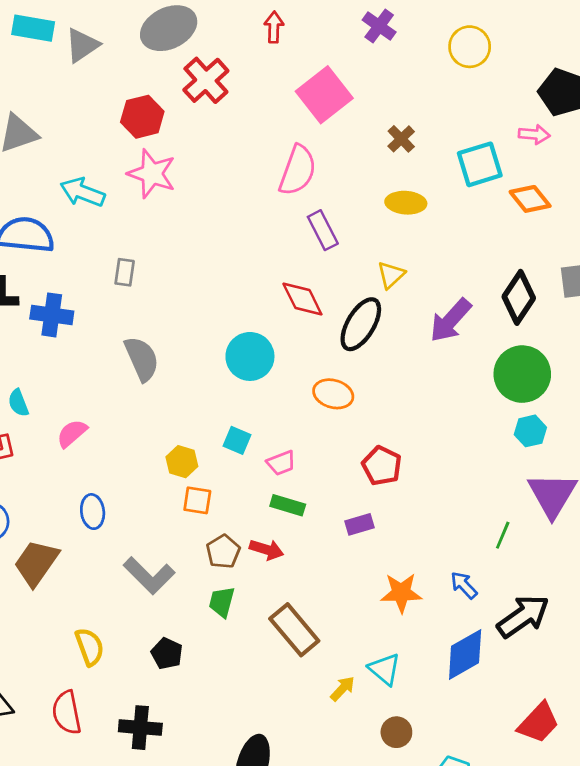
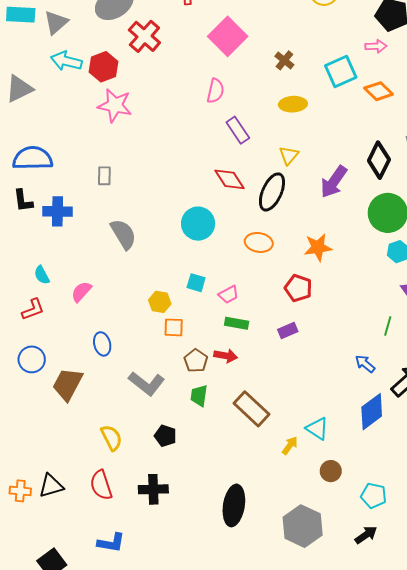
pink semicircle: (298, 170) -> (215, 91), size x0.7
cyan arrow: (82, 192) -> (66, 61), moved
orange star: (401, 593) -> (318, 247), moved

